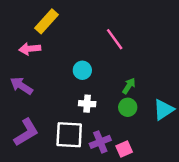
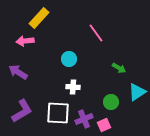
green arrow: (129, 86) -> (119, 68), moved, turned 88
green circle: (128, 107) -> (111, 102), moved

